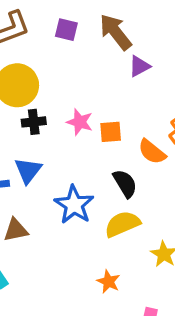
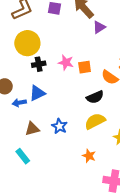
blue triangle: (28, 171) -> (37, 93), turned 30
black semicircle: (125, 183) -> (95, 97), turned 102
blue star: (74, 205) -> (59, 126), moved, size x0.7

